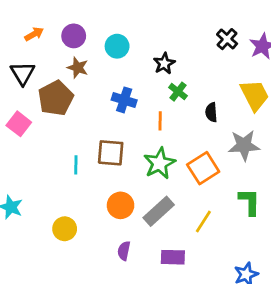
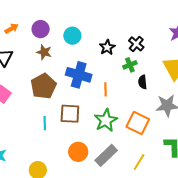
black cross: (227, 39) -> (136, 44), moved
green cross: (178, 92) -> (130, 65), moved, turned 32
brown pentagon: (56, 98) -> (43, 86), moved
blue cross: (124, 100) -> (79, 75), size x1.4
orange square: (203, 168) -> (138, 123), turned -30

